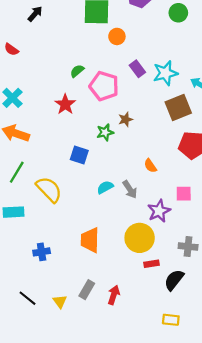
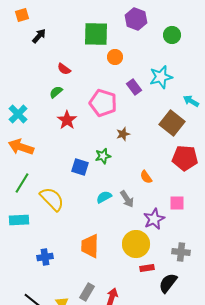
red semicircle: (11, 49) -> (64, 69), moved
green semicircle: (77, 71) -> (56, 92), moved
cyan star: (165, 73) -> (161, 77), moved
brown square: (178, 108) -> (172, 123), turned -30
green star: (105, 132) -> (103, 156), moved

